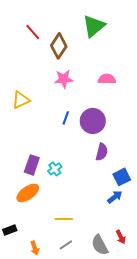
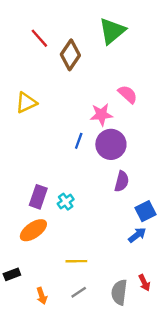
pink star: (64, 79) -> (101, 115), moved
pink semicircle: (107, 79) -> (128, 94), turned 42
yellow triangle: (21, 100) -> (26, 103), moved
gray semicircle: (100, 245) -> (119, 292), turned 35

